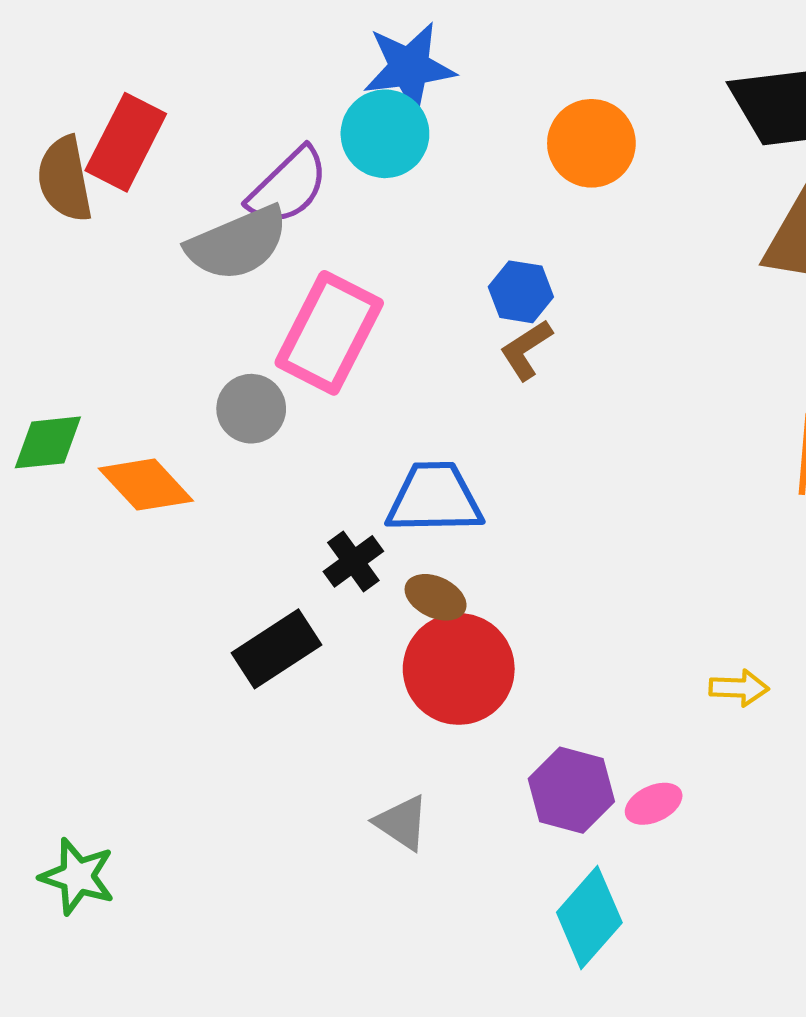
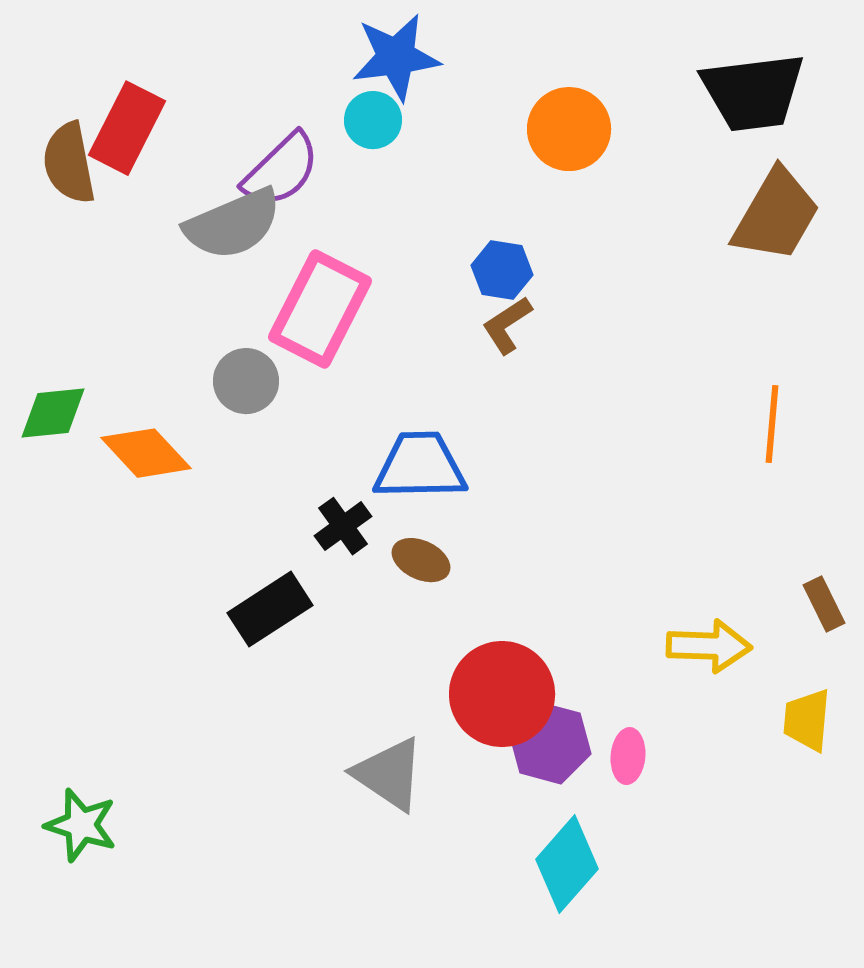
cyan circle: (385, 134) -> (373, 120), size x0.7
red circle: (459, 669) -> (502, 694), moved
yellow arrow: (739, 688) -> (709, 646), size x1.5
pink ellipse: (654, 804) -> (628, 756), turned -60
gray triangle: (402, 823) -> (389, 774), size x1.4

